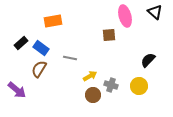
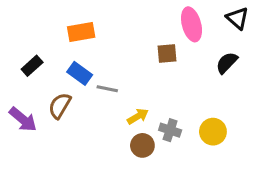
blue rectangle: (41, 48) -> (80, 73), moved
black semicircle: (148, 60) -> (227, 63), moved
purple arrow: (17, 90) -> (23, 119), moved

